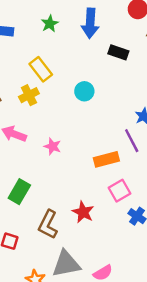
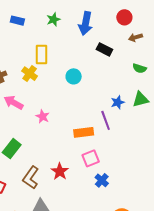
yellow rectangle: (41, 69) -> (42, 55), turned 30
yellow cross: (29, 95) -> (30, 74), turned -35

